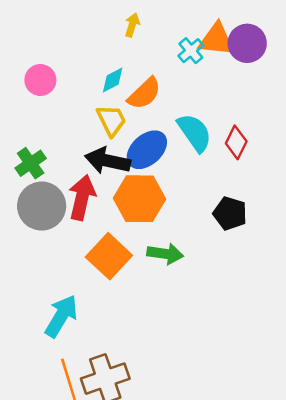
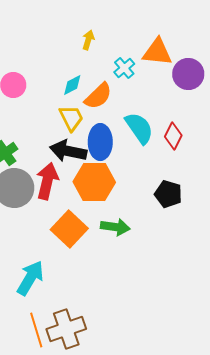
purple circle: (247, 43) -> (188, 74), moved
cyan cross: (191, 51) -> (124, 68), moved
blue ellipse: (147, 150) -> (100, 142), turned -48

